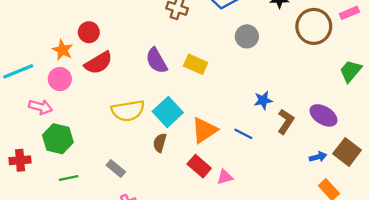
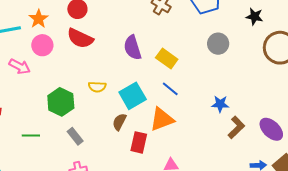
orange star: (63, 50) -> (39, 19), moved
red semicircle: (98, 63) -> (80, 38), turned 44
yellow semicircle: (128, 111) -> (97, 87), size x0.6
blue line: (243, 134) -> (170, 89), moved
green hexagon: (58, 139) -> (61, 102), moved
red rectangle: (199, 166) -> (139, 142), moved, turned 50

